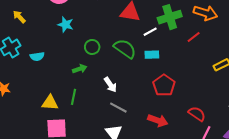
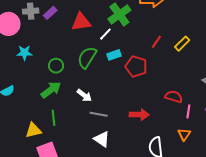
red line: (194, 37) -> (156, 42), moved
green semicircle: (125, 49) -> (87, 57), turned -75
green arrow: (80, 69) -> (51, 90), size x1.5
red pentagon: (164, 85) -> (136, 66), moved

